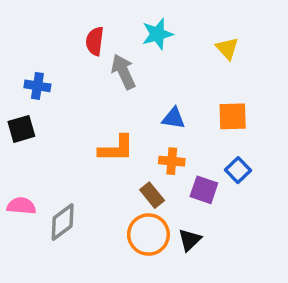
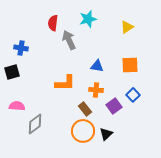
yellow triangle: (227, 48) -> (127, 27), turned 40
purple square: (204, 190) -> (114, 106), turned 35
pink semicircle: (21, 206) -> (17, 106), moved

